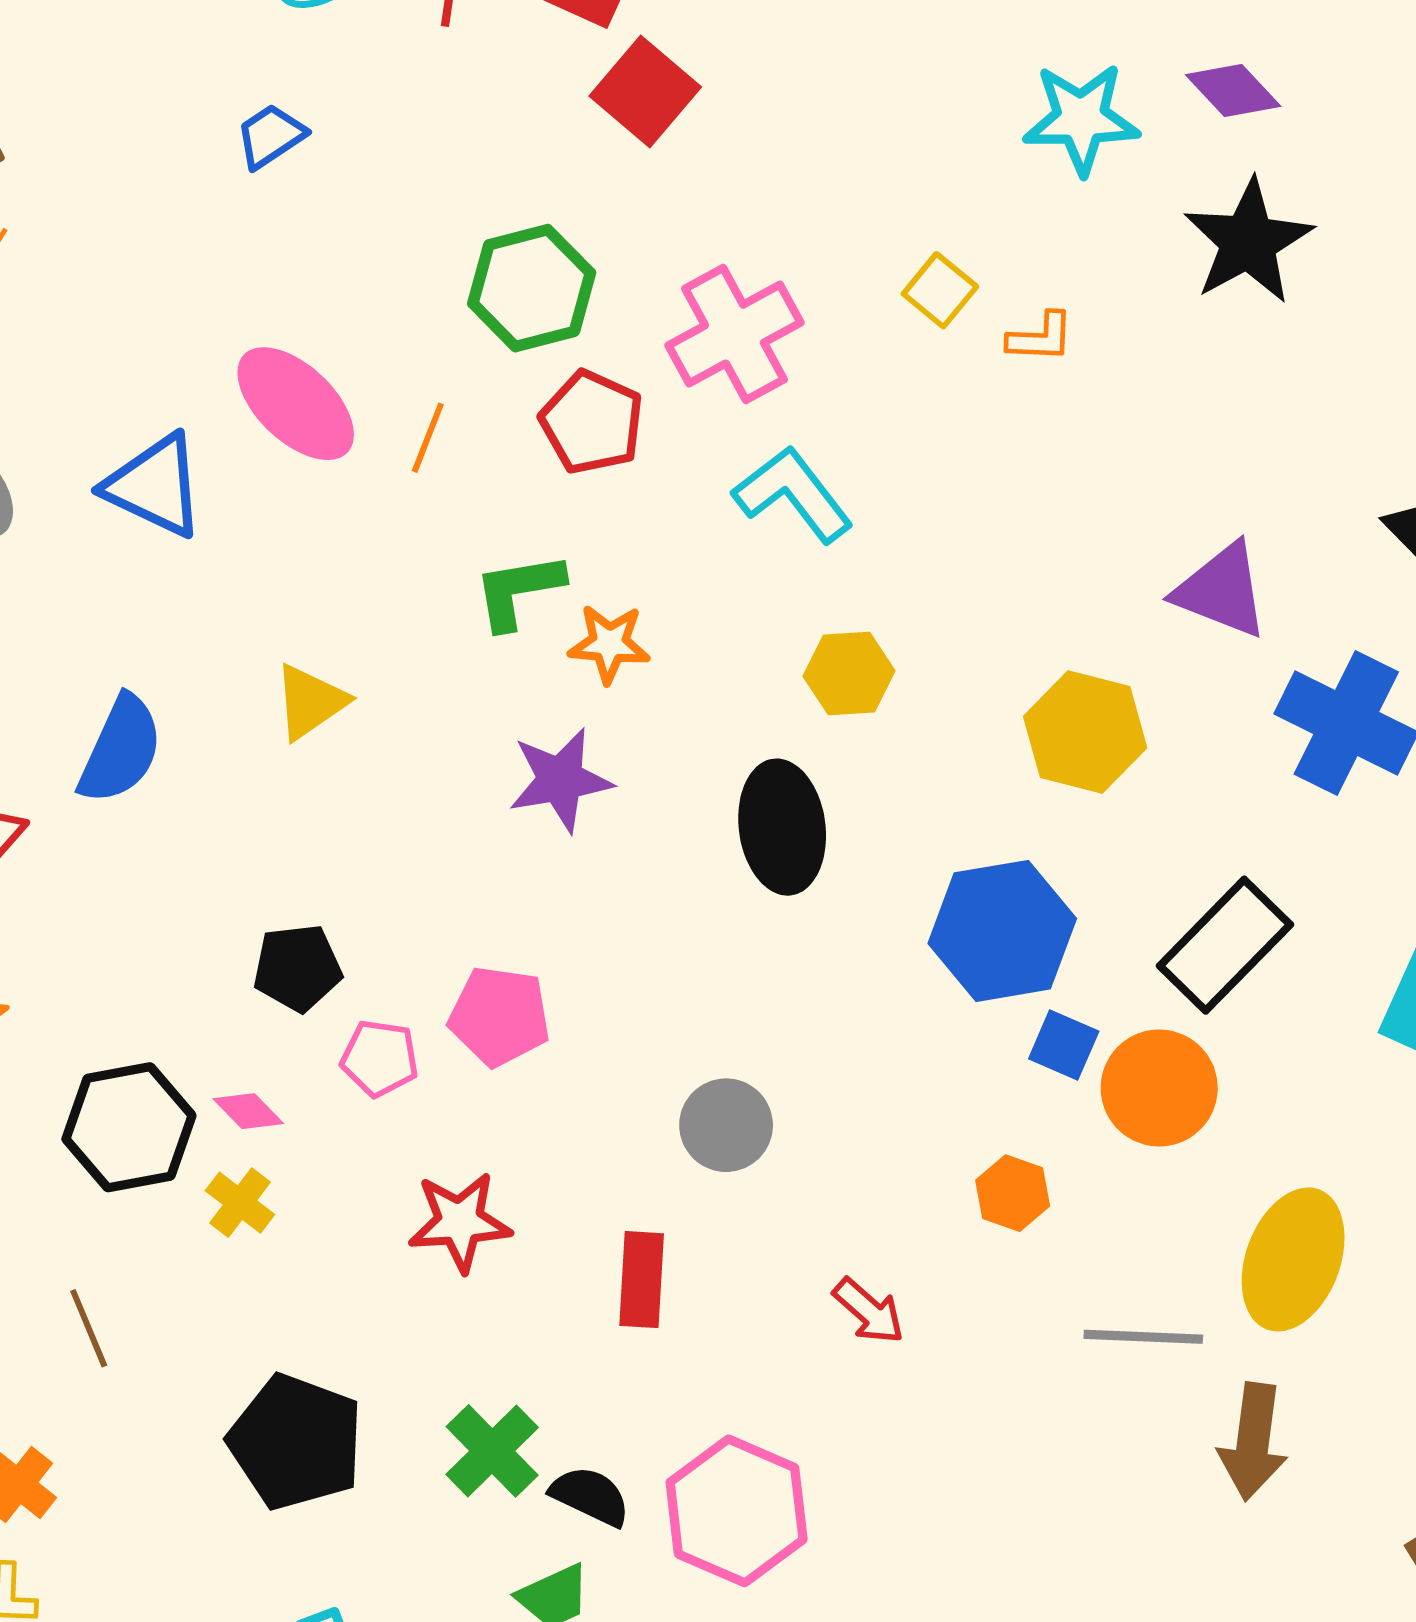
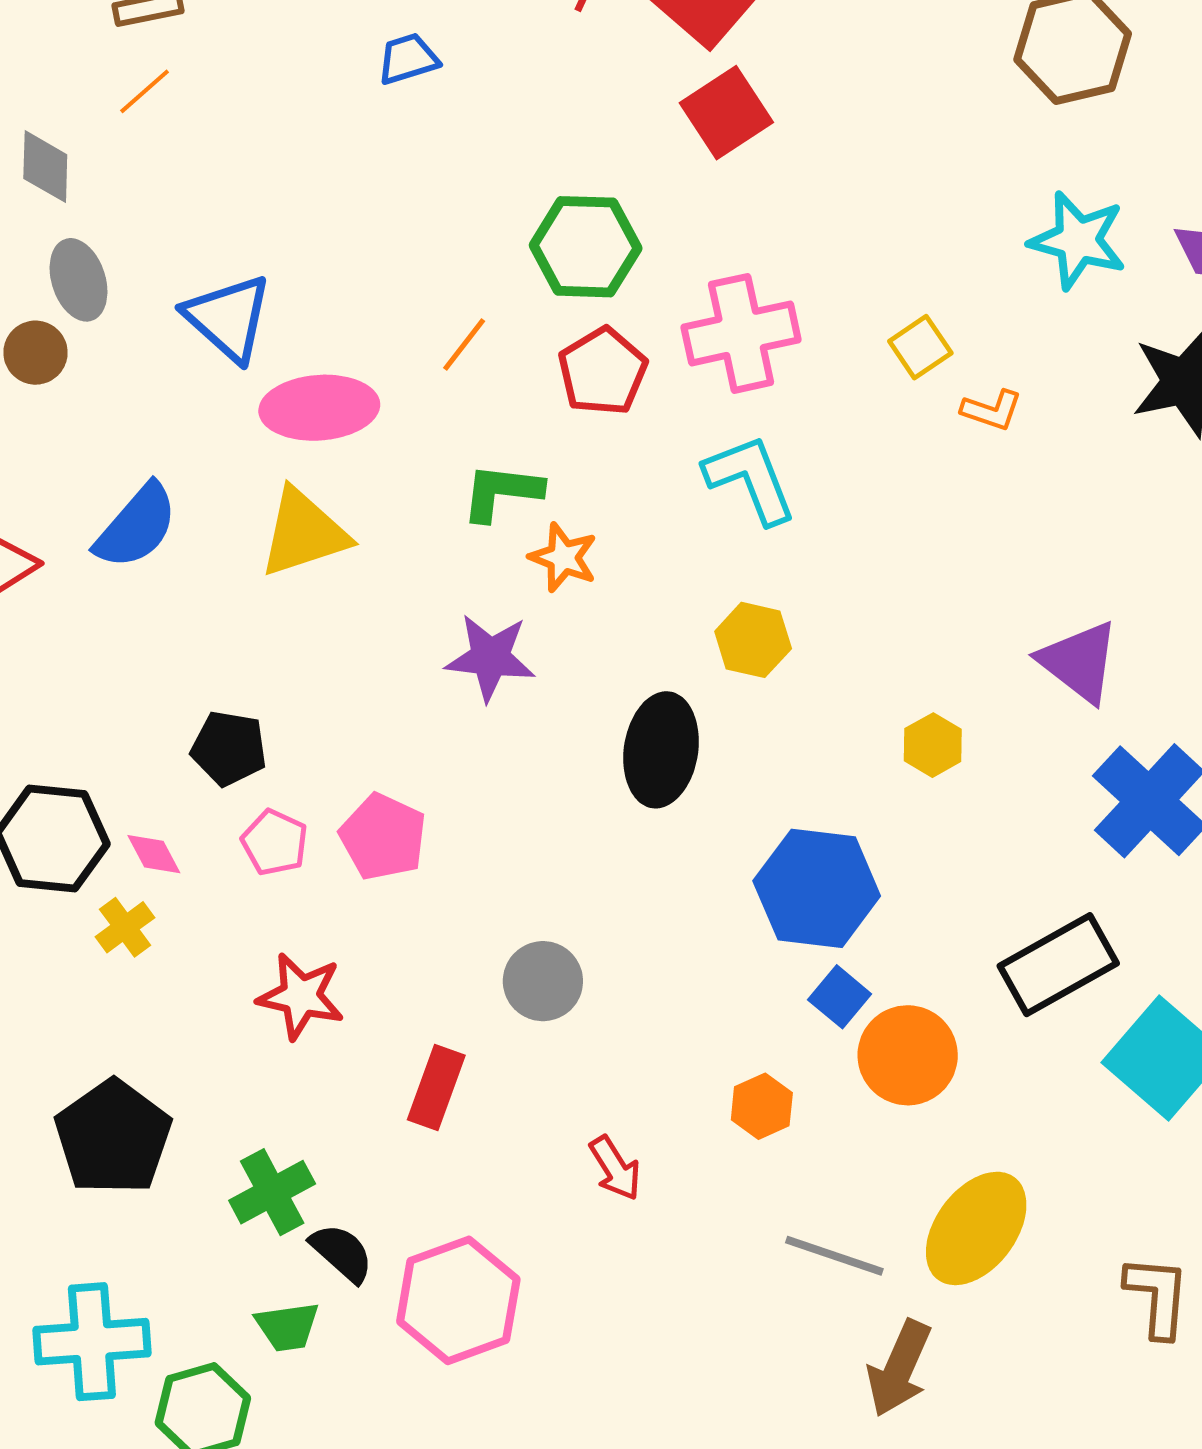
pink ellipse: (296, 404) -> (319, 408), moved, turned -64
yellow triangle: (310, 702) -> (304, 533), size x1.4
yellow hexagon: (1085, 732) -> (933, 745), size x0.6
black rectangle: (1225, 945) -> (1058, 965), moved

